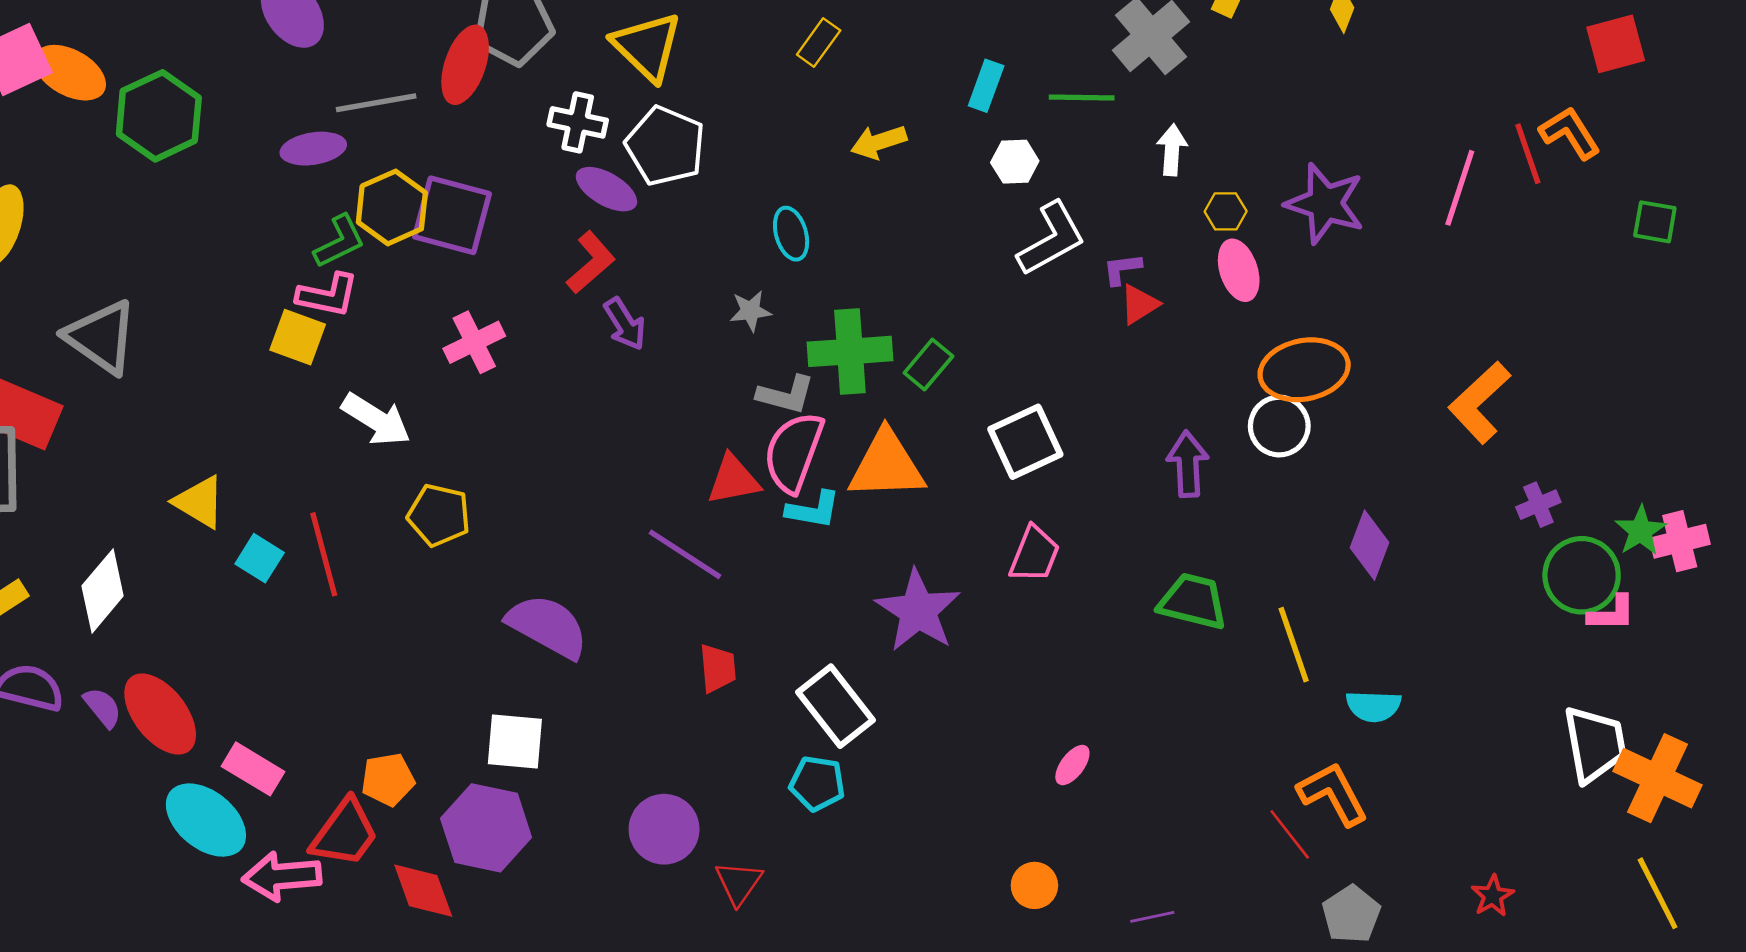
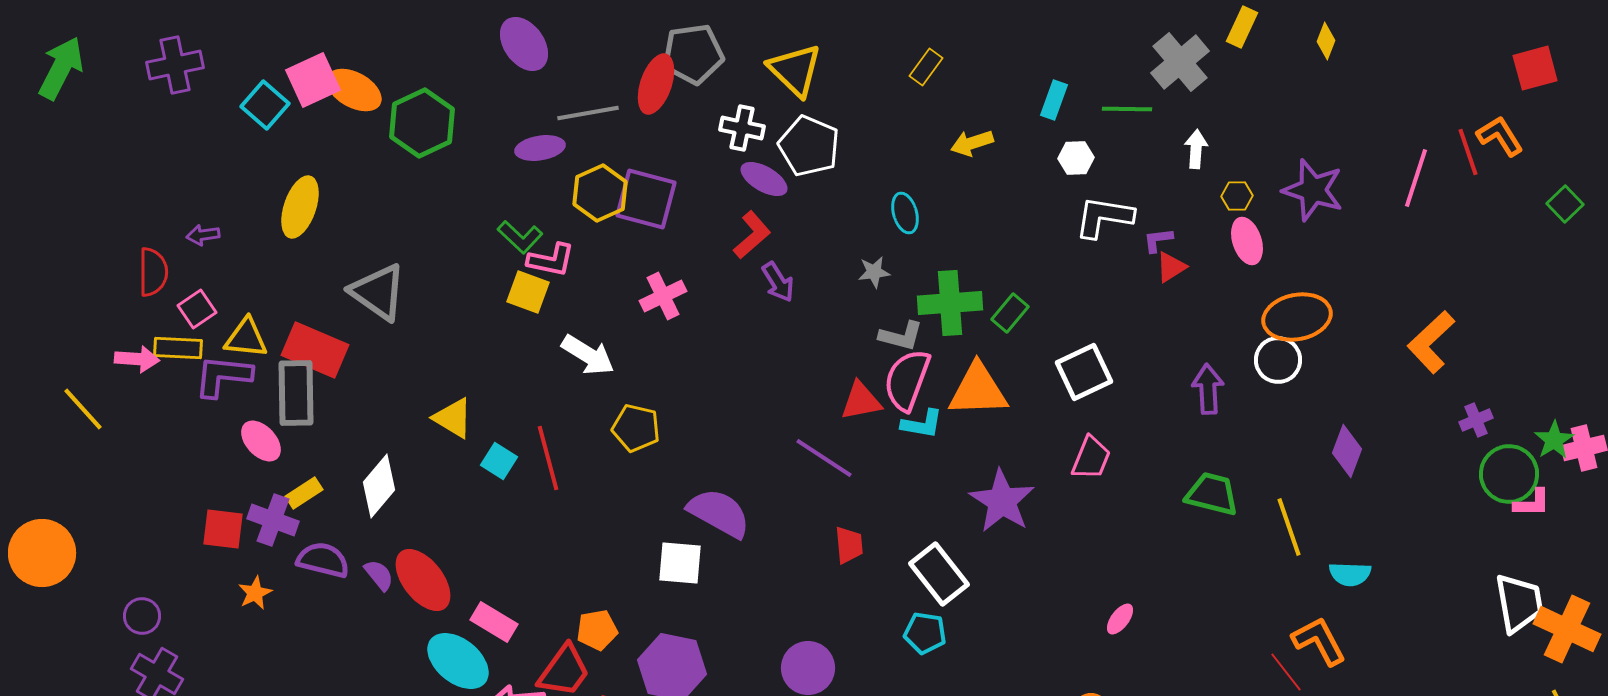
green square: (1655, 222) -> (1565, 204), turned 36
white L-shape: (1051, 239) -> (1104, 217), turned -142
green L-shape: (339, 241) -> (520, 237), moved, turned 69
white square: (515, 741) -> (680, 563), moved

